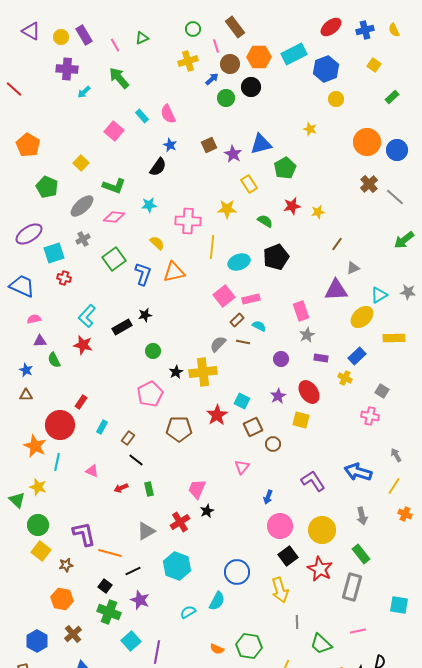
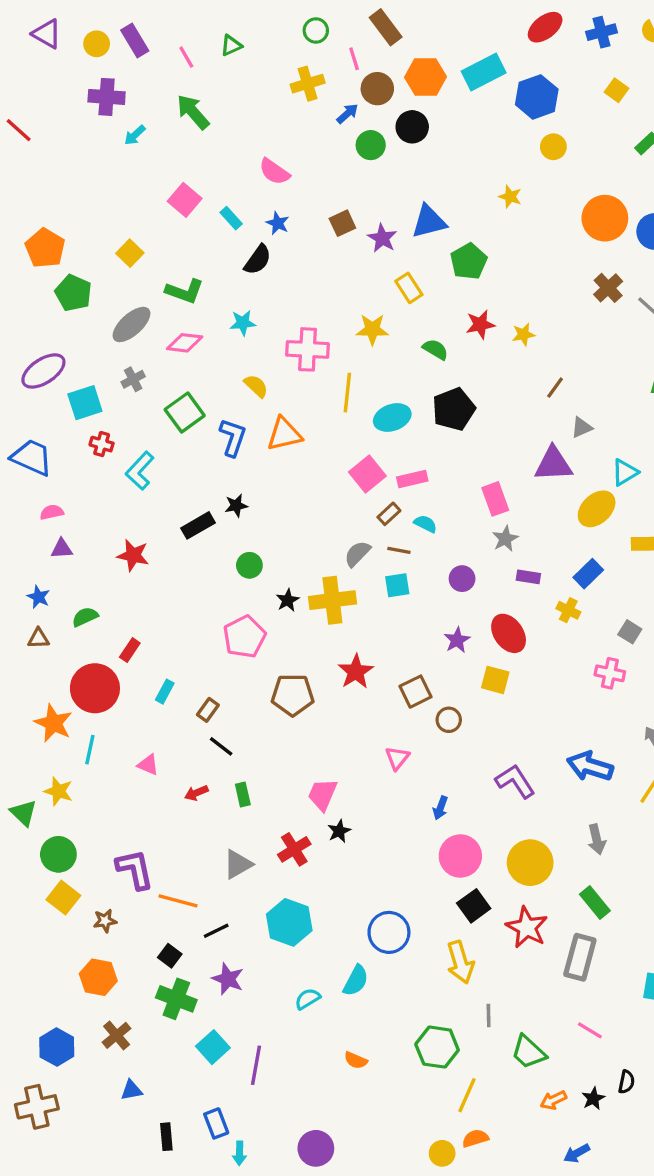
pink semicircle: (168, 114) -> (274, 172), turned -30
cyan rectangle: (142, 116) -> (231, 218), moved
orange pentagon: (28, 145) -> (45, 248), moved
cyan L-shape: (87, 316) -> (140, 471), moved
green semicircle: (54, 360) -> (85, 617), moved, turned 91
cyan square: (242, 401) -> (397, 585), moved, turned -35
pink line: (358, 631) -> (590, 1030), turned 42
green hexagon: (249, 646) -> (437, 1047), moved

